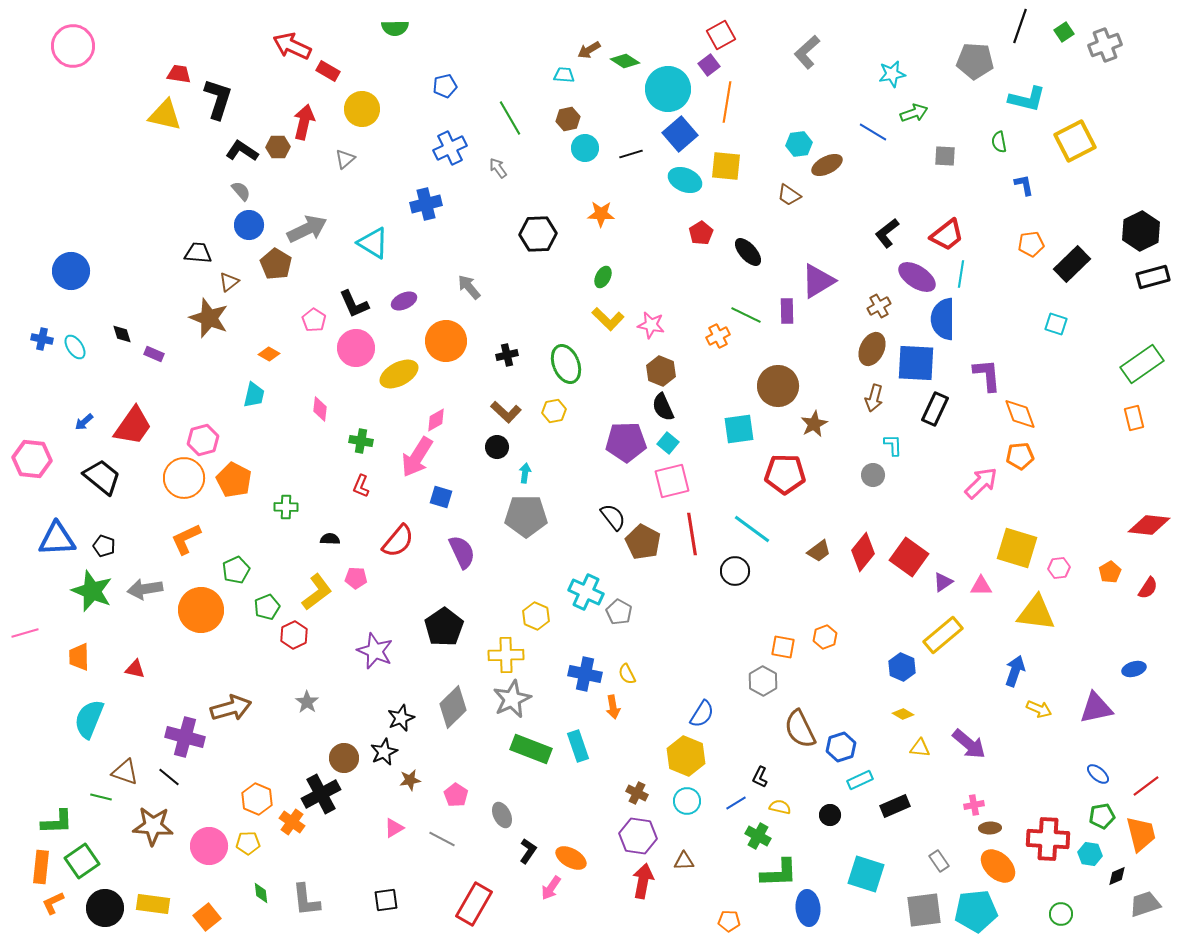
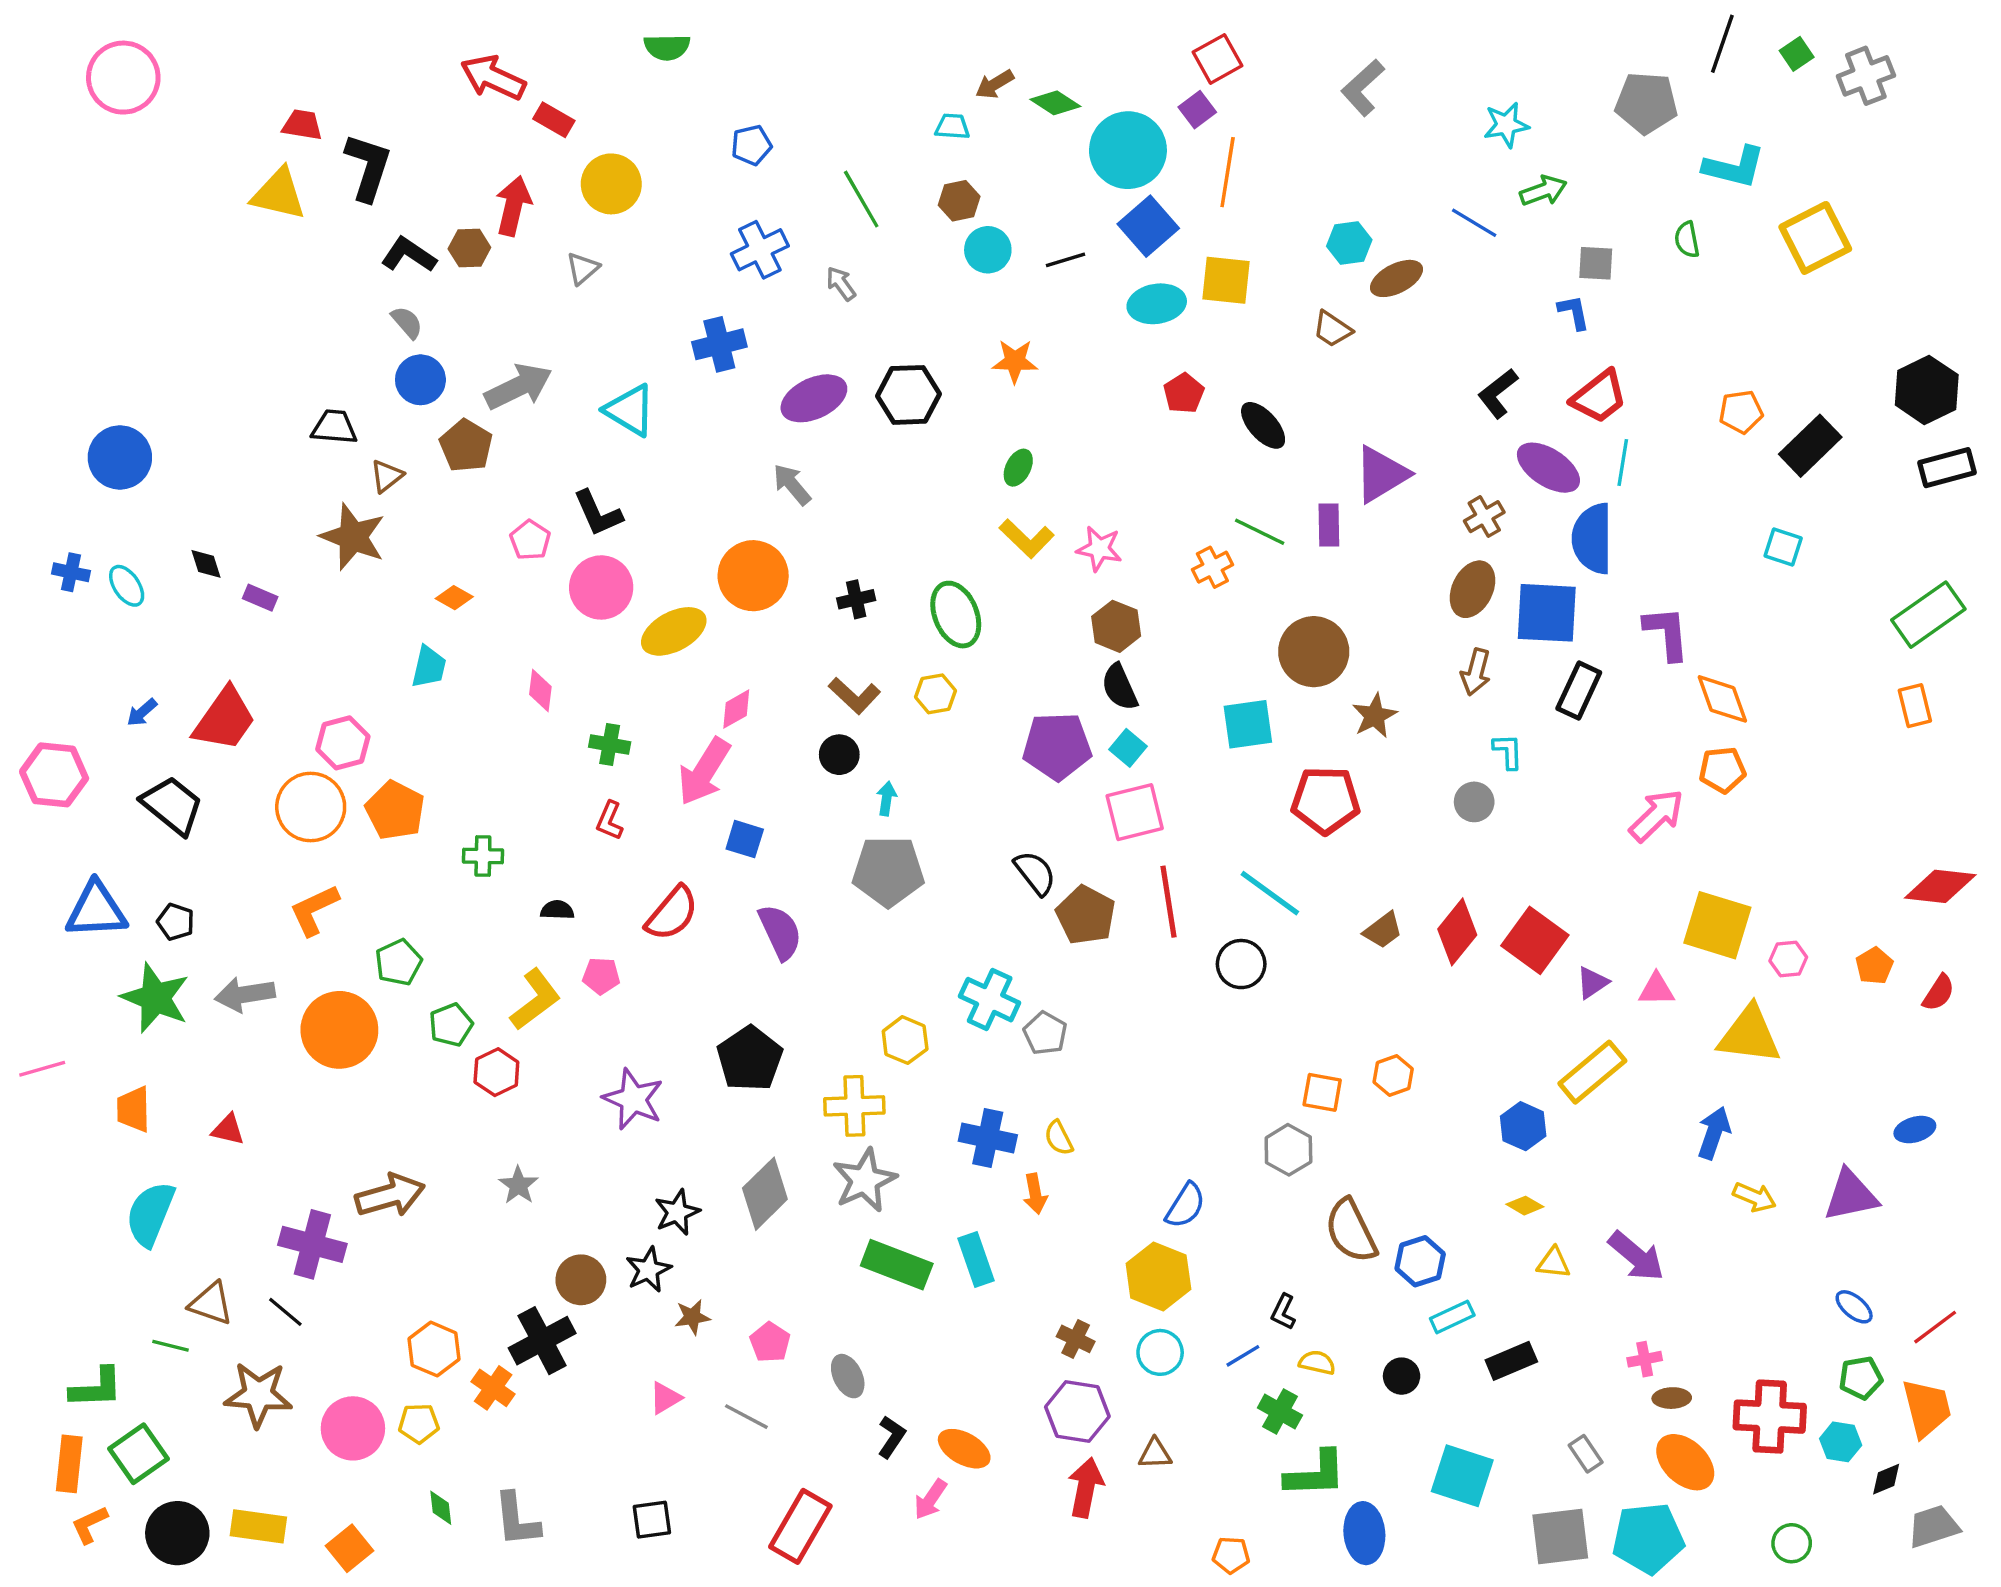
cyan ellipse: (685, 180) -> (1157, 304), turned -32
blue L-shape: (1024, 185) -> (1574, 312), moved
purple ellipse: (404, 301) -> (814, 398), moved, size x1.5

